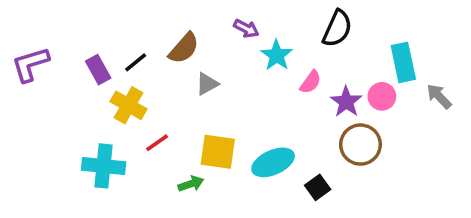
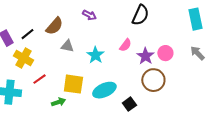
cyan star: (277, 55) -> (95, 55), moved
cyan rectangle: (403, 62) -> (195, 19), moved
gray triangle: (207, 84) -> (67, 46), turned 40

